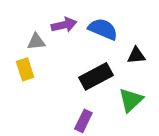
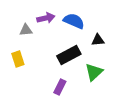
yellow rectangle: (25, 69) -> (18, 59), moved

